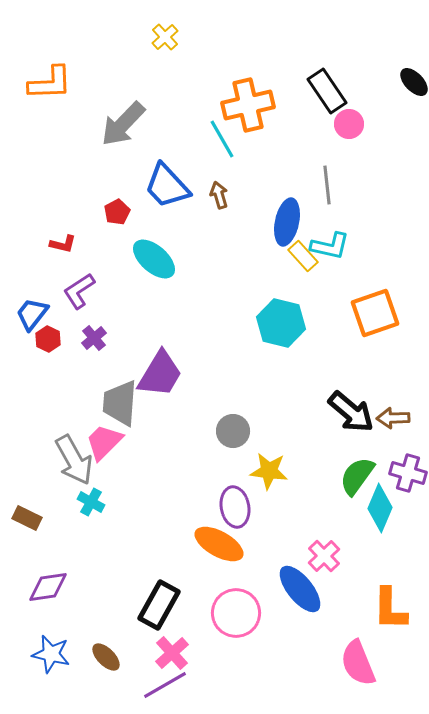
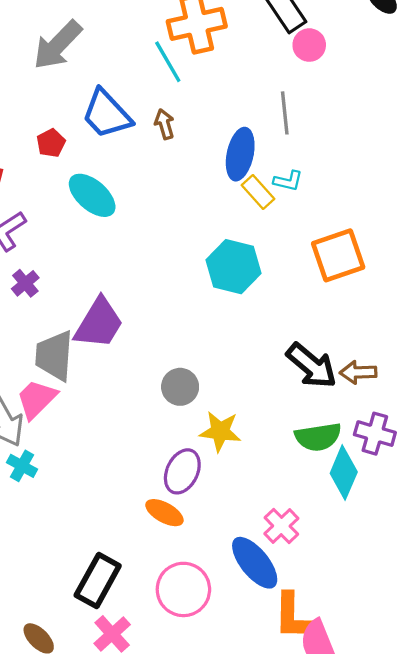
cyan L-shape: (330, 246) -> (288, 181), size x0.7
green semicircle: (357, 476) -> (318, 437), turned -135
purple ellipse: (235, 507) -> (182, 471), turned 36
orange ellipse: (219, 544) -> (164, 513), size x0.7
orange L-shape: (390, 609) -> (293, 616), moved

